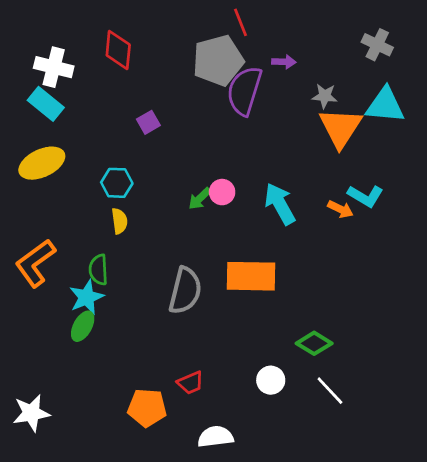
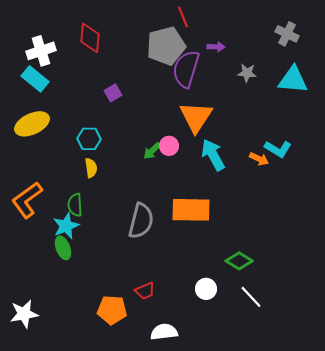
white cross: (54, 67) -> (41, 51), turned -32
orange triangle: (340, 128) -> (196, 117), moved
green ellipse: (83, 326) -> (63, 248), turned -50

